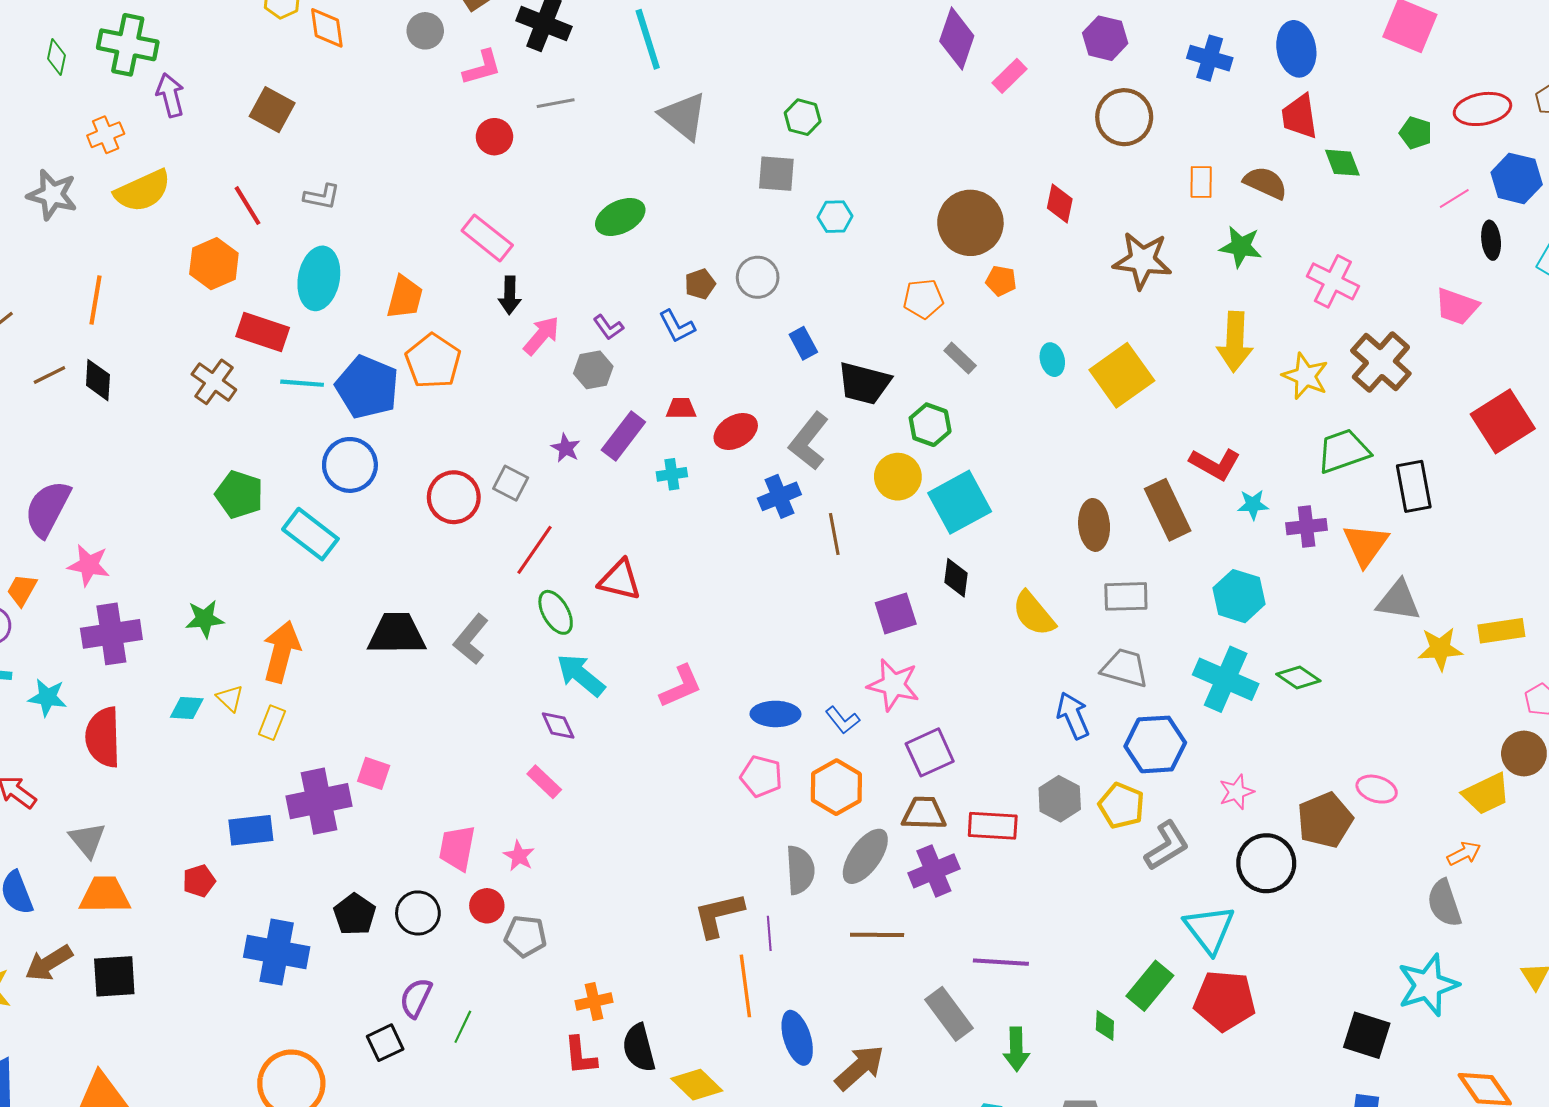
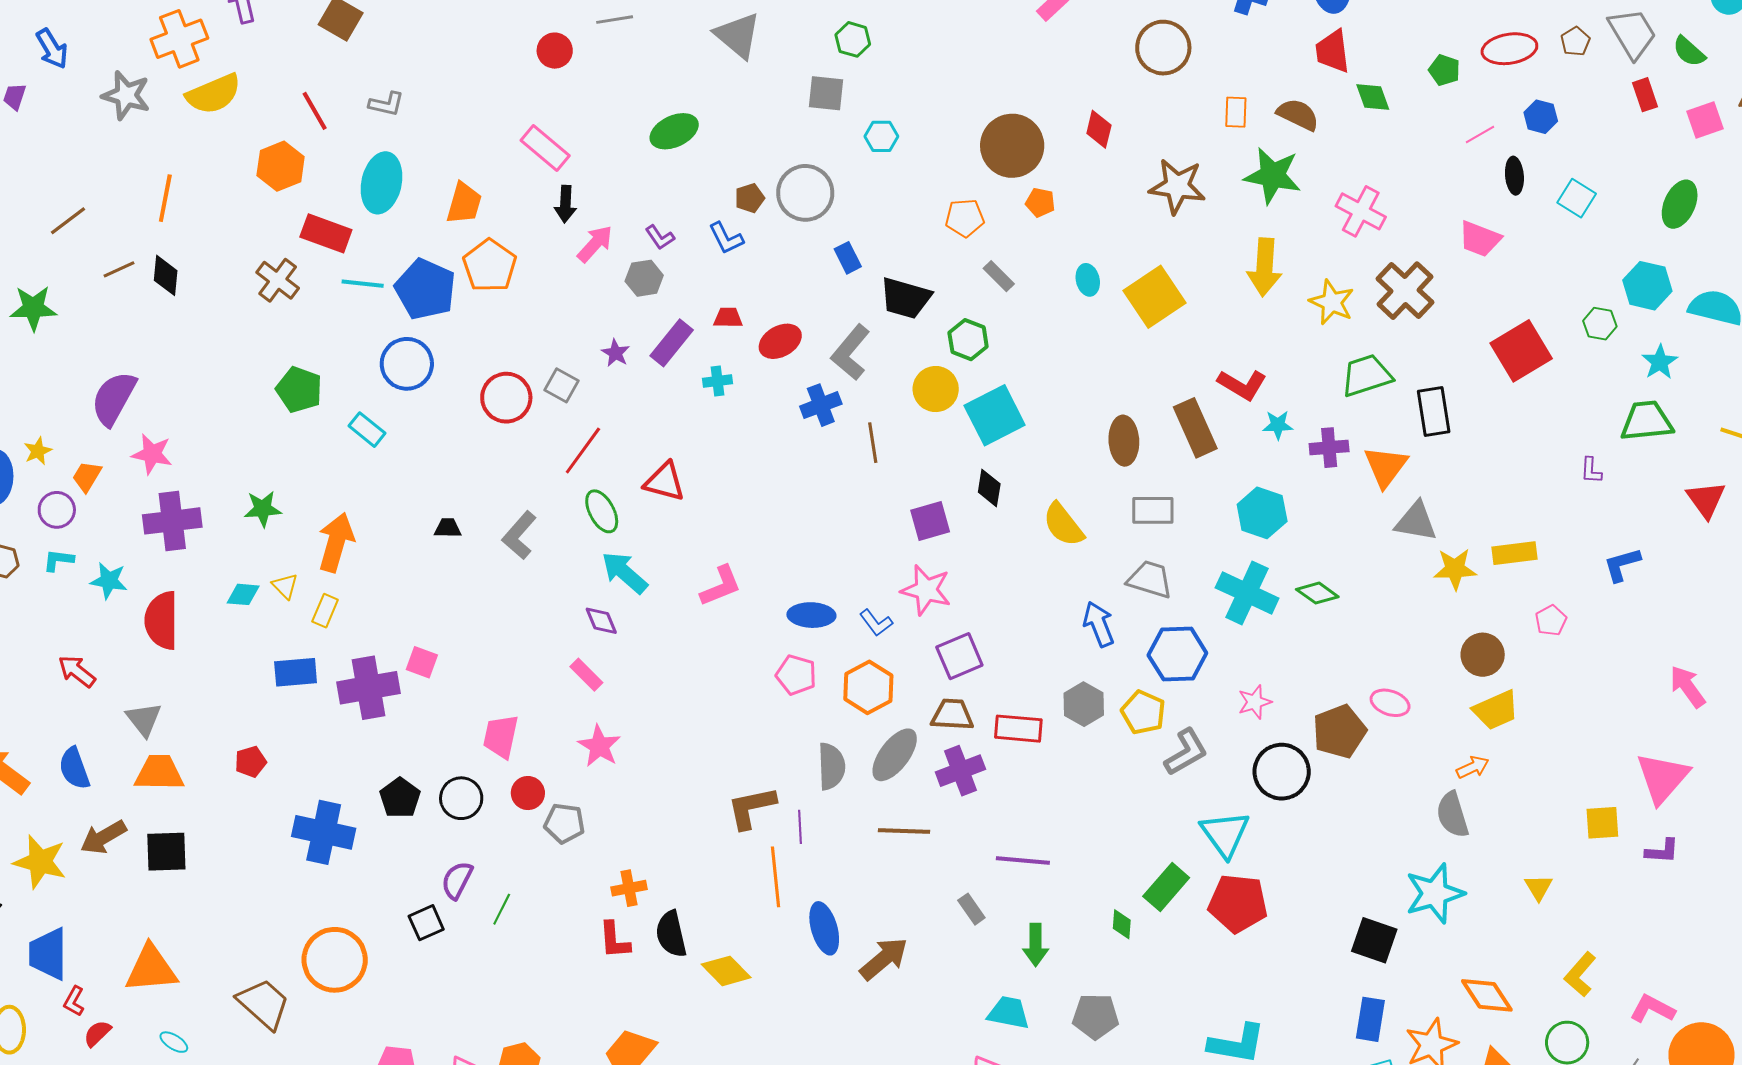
orange cross: (106, 135) -> (179, 39), size x1.6
blue hexagon: (1517, 178) -> (1541, 117), size x0.7
green star: (1241, 247) -> (1273, 176), size x1.4
gray circle: (758, 277) -> (805, 193), size x1.4
cyan rectangle: (310, 534) -> (367, 430), size x0.7
black trapezoid: (397, 634) -> (448, 528), size x0.5
brown circle: (1524, 753) -> (1483, 655), moved
blue rectangle: (251, 830) -> (296, 672), moved
pink star: (519, 856) -> (599, 746), moved, size x1.4
gray rectangle: (949, 1014) -> (971, 909), size x0.6

